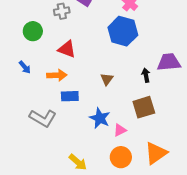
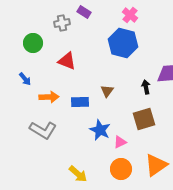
orange arrow: (57, 75) -> (49, 97), moved
blue rectangle: (70, 96) -> (80, 102), moved

